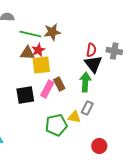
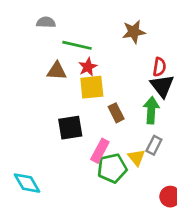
brown star: (52, 32) -> (134, 32), moved
brown triangle: (27, 53) -> (57, 71), moved
pink rectangle: (47, 89) -> (100, 151), moved
yellow triangle: (74, 117) -> (136, 157), turned 40

